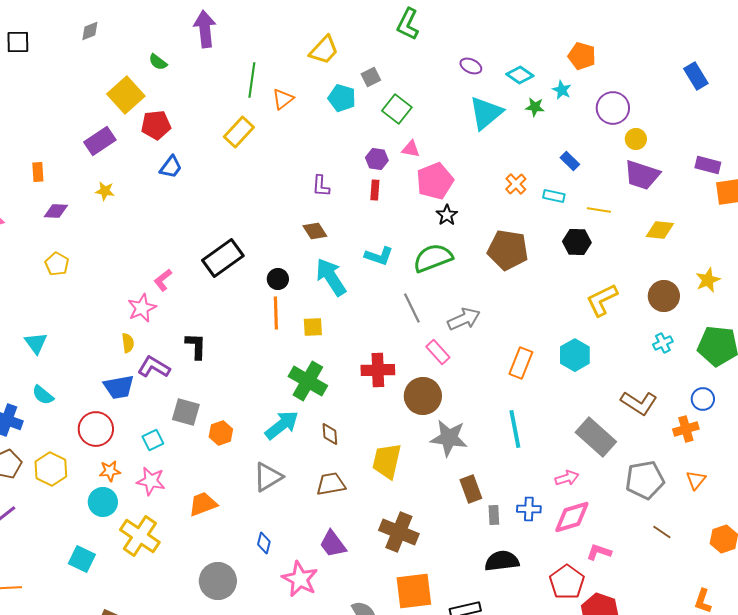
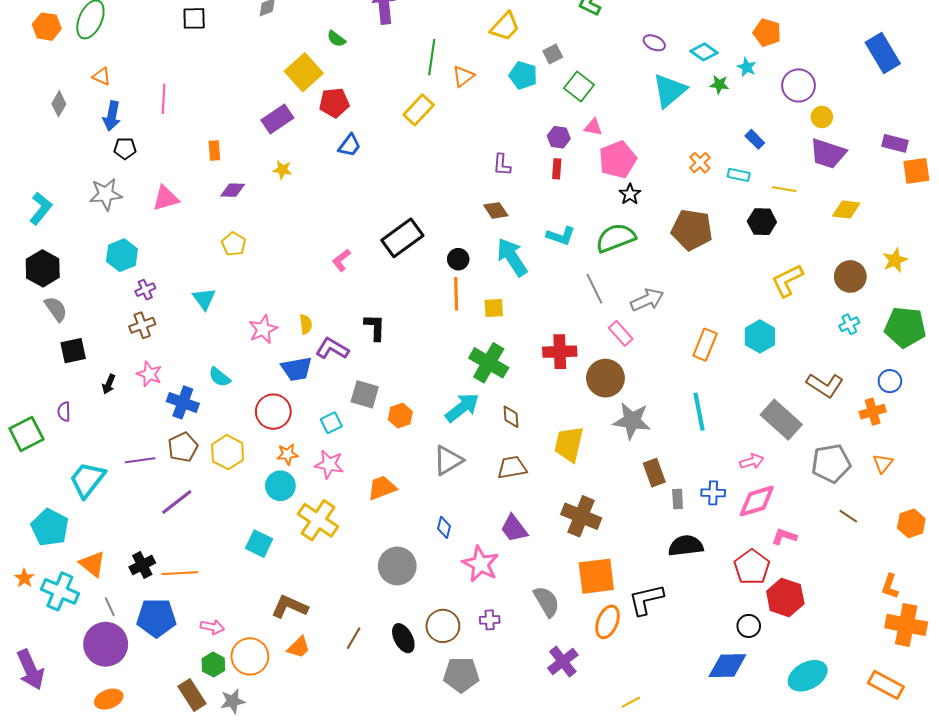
blue rectangle: (696, 76) -> (883, 53), size x1.4
pink star: (142, 308) -> (263, 329), moved
cyan triangle: (36, 343) -> (204, 299), moved

